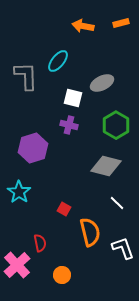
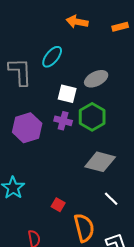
orange rectangle: (121, 23) -> (120, 27), moved
green hexagon: (116, 125) -> (92, 117), moved
purple hexagon: (33, 148) -> (27, 128), moved

